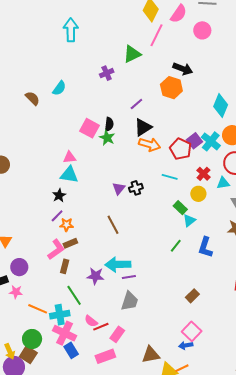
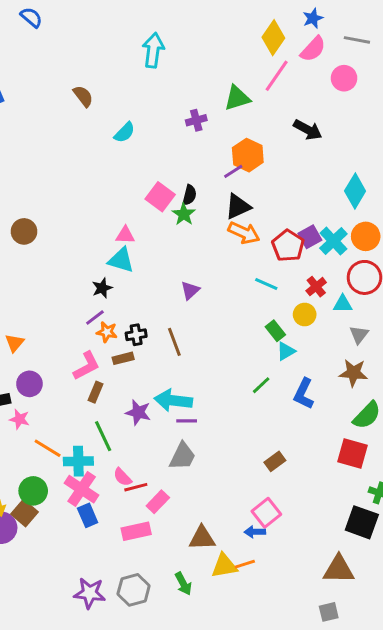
orange hexagon: (171, 88) -> (248, 155), moved
brown semicircle: (32, 98) -> (83, 96), moved
black cross: (136, 188) -> (136, 335), moved
brown rectangle: (70, 243) -> (123, 358), moved

